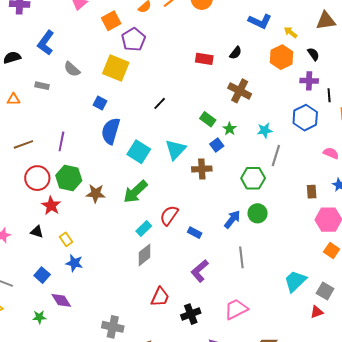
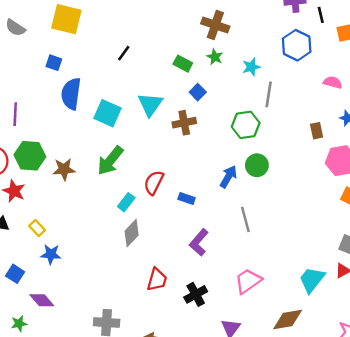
green star: (230, 129) -> (215, 57), moved
cyan trapezoid: (295, 281) -> (312, 280), moved

